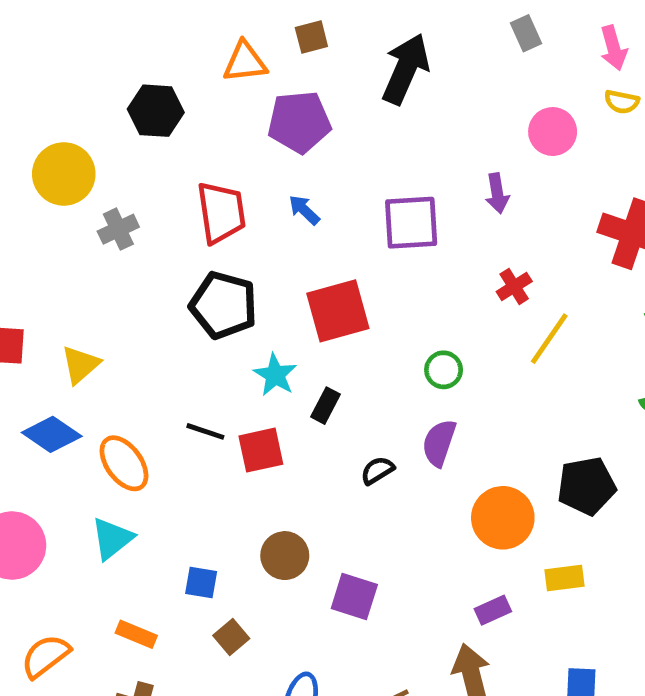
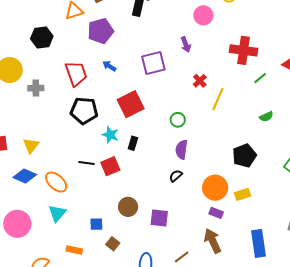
gray cross: (118, 229) -> (36, 88), turned 35
black semicircle: (377, 470) -> (176, 176), moved
orange circle: (503, 518) -> (215, 188), moved
purple rectangle: (493, 610) -> (216, 213), turned 56

